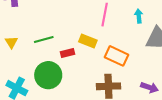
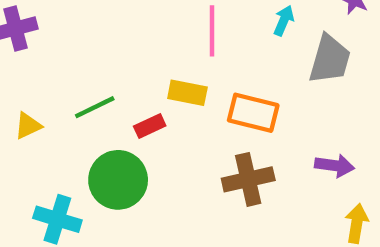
cyan arrow: (139, 16) -> (284, 21), turned 40
yellow triangle: (11, 42) -> (28, 126), turned 48

